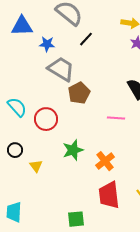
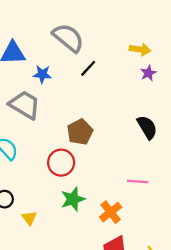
gray trapezoid: (61, 69) -> (25, 105), moved
pink line: (116, 118) -> (138, 181), moved
red circle: (46, 119) -> (61, 163), moved

